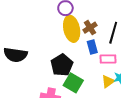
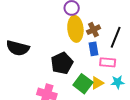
yellow triangle: (108, 81) -> (97, 83), moved
green square: (73, 83) -> (83, 84), moved

